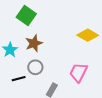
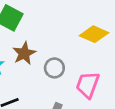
gray circle: (35, 67) -> (54, 68), moved

